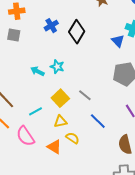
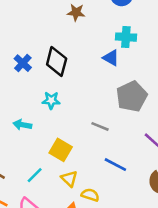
cyan star: (57, 67) -> (51, 100), moved
gray line: (85, 95) -> (100, 126), moved
yellow triangle: (60, 121) -> (69, 179), turned -48

